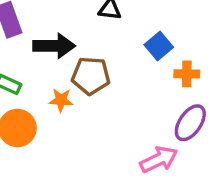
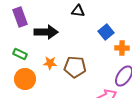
brown pentagon: (91, 76) -> (75, 67), moved

